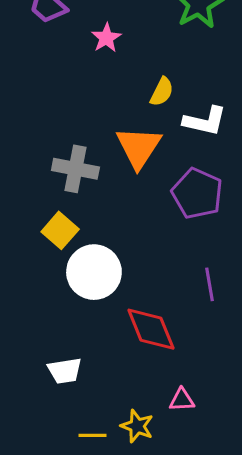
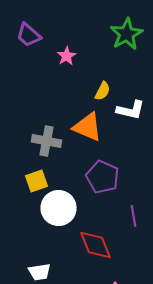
orange triangle: (139, 147) -> (88, 127), turned -40
purple pentagon: (197, 193) -> (103, 177), moved
yellow square: (60, 230) -> (37, 181), turned 30

